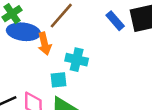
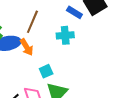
cyan cross: (77, 60) -> (65, 35), moved

